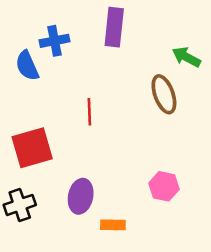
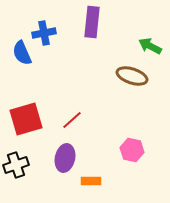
brown ellipse: (164, 94) -> (132, 76), turned -52
red line: (89, 112) -> (72, 120), moved, turned 50

